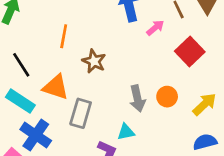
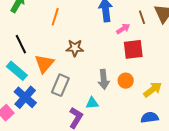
orange line: (64, 36) -> (55, 17), moved
red square: (190, 51) -> (133, 49), moved, turned 30
brown star: (94, 61) -> (75, 48), turned -30
orange triangle: (56, 87) -> (44, 64), turned 45

